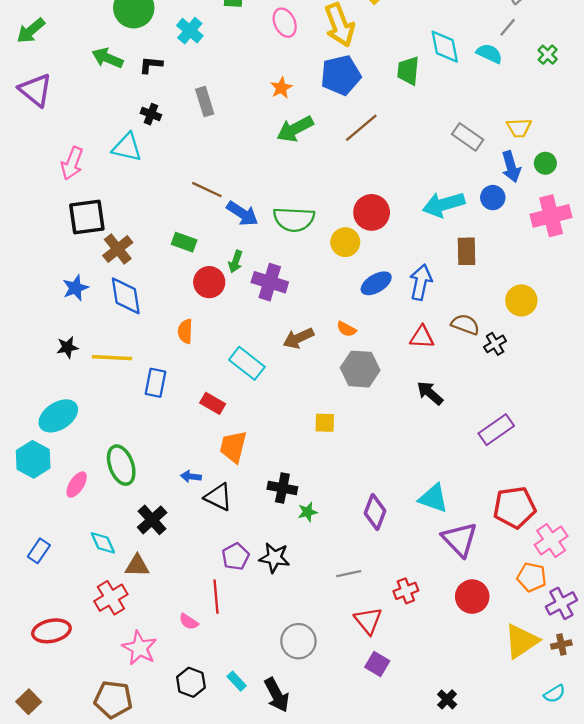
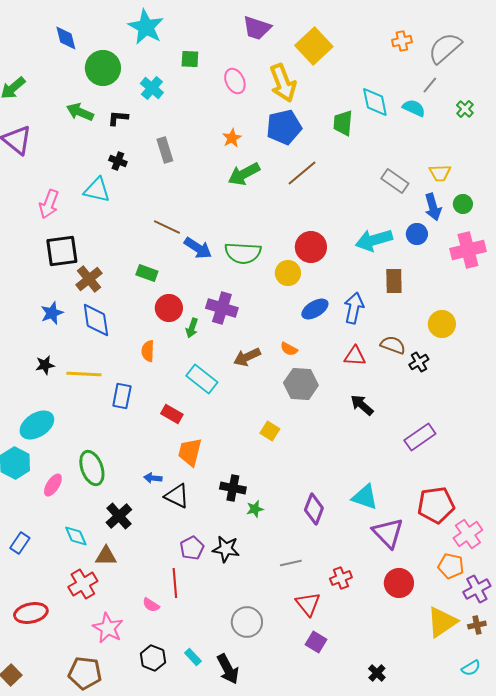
green arrow: (236, 262) -> (192, 328), moved
yellow square: (325, 423) -> (270, 431), turned 30

